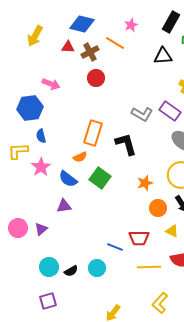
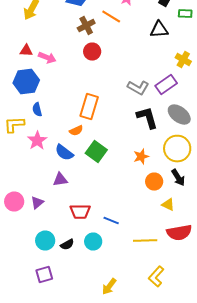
red triangle: (68, 47) -> (26, 50), moved
purple rectangle: (170, 111) -> (166, 84), turned -70
black L-shape: (126, 144) -> (147, 118), moved
red trapezoid: (139, 238) -> (80, 212), moved

